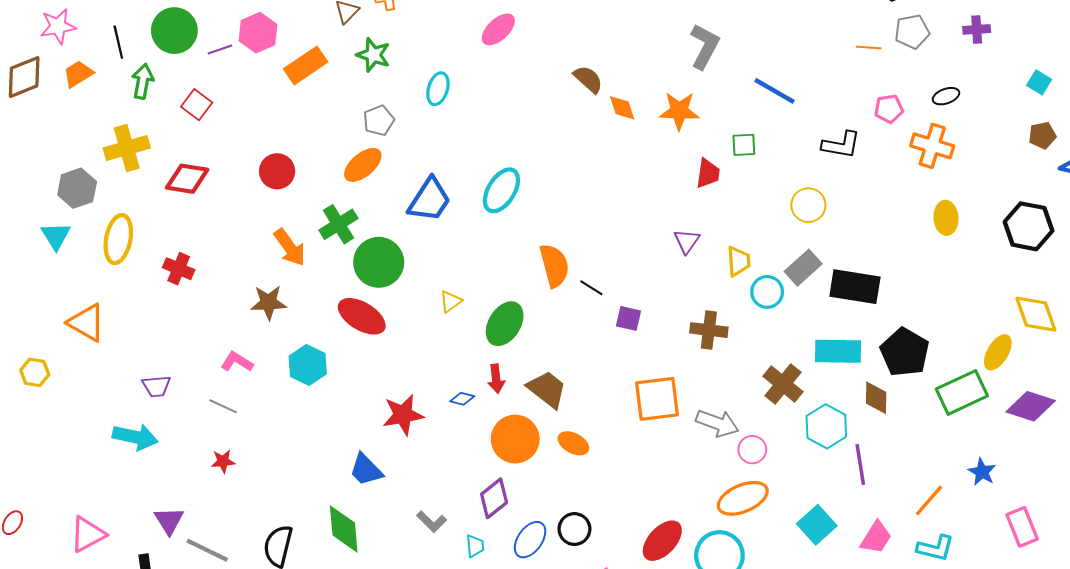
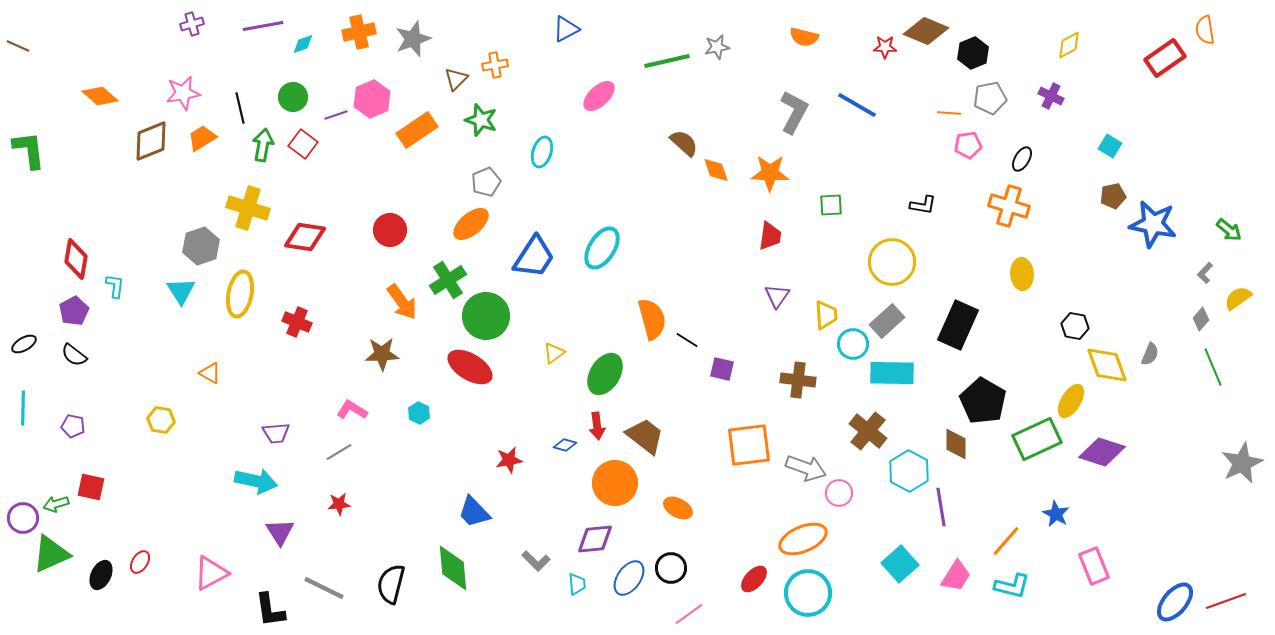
purple cross: (977, 29) -> (1051, 96), turned 30
green circle: (174, 31) -> (293, 97), size x0.7
blue line: (775, 91) -> (857, 105), moved
black ellipse: (946, 96) -> (1022, 159), turned -40
red square: (197, 105) -> (303, 144), moved
pink pentagon: (889, 109) -> (968, 145), moved
black L-shape: (841, 145) -> (923, 205), size x0.7
yellow cross: (127, 148) -> (248, 208), turned 33
red trapezoid: (708, 173) -> (770, 236), moved
yellow circle: (808, 205) -> (892, 262), size x1.4
black hexagon: (1029, 226) -> (1075, 326), moved, size x0.6
black rectangle: (855, 287) -> (958, 325), moved, turned -75
orange triangle: (87, 323) -> (210, 373), size x0.6
cyan rectangle: (838, 351) -> (892, 373), moved
cyan hexagon: (308, 365) -> (419, 413), size x0.6
gray line: (223, 406) -> (339, 452), turned -56
red star: (403, 415) -> (509, 460), size x0.7
orange ellipse: (573, 443) -> (678, 508), moved
purple diamond: (494, 498) -> (595, 539), turned 33
orange ellipse: (743, 498) -> (803, 539), moved
purple triangle: (169, 521) -> (280, 532), moved
red ellipse: (662, 541) -> (754, 579), size x0.7

